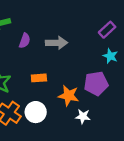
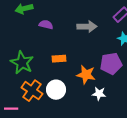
purple semicircle: (25, 41) -> (46, 25), turned -96
gray arrow: (57, 43) -> (87, 27), moved

